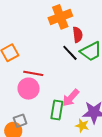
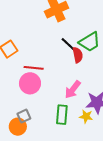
red semicircle: (78, 35) -> (78, 55), moved
green rectangle: (57, 110) -> (62, 115), moved

